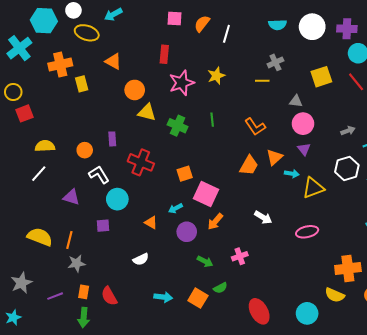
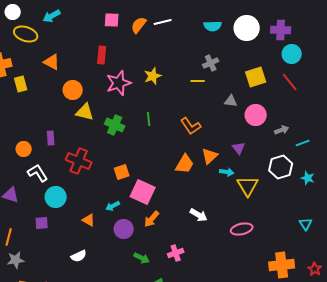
white line: (226, 34) -> (163, 22), moved, turned 60
pink circle: (303, 124) -> (256, 115), moved
yellow triangle: (313, 188) -> (248, 186), turned -40

